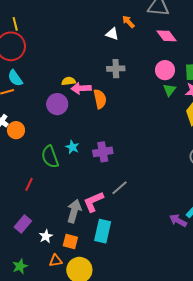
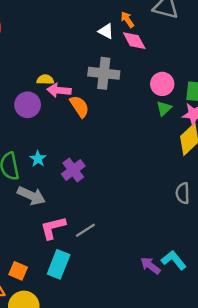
pink diamond: (166, 36) -> (134, 41), moved
gray cross: (116, 69) -> (104, 73), size x1.4
orange semicircle: (100, 99) -> (79, 106), turned -30
purple cross: (103, 152) -> (73, 170), turned -36
gray line: (119, 188) -> (85, 230), moved
gray arrow: (74, 211) -> (31, 196), moved, turned 90

